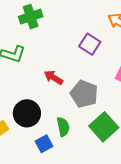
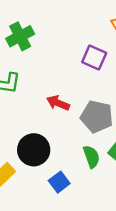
green semicircle: (63, 127) -> (91, 157), moved

